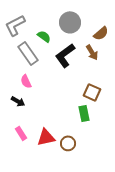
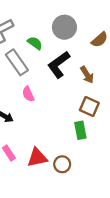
brown arrow: (92, 52) -> (87, 75), moved
pink semicircle: (26, 81) -> (28, 94), moved

